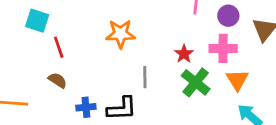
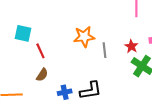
gray line: (145, 77) -> (104, 50), moved
brown semicircle: (58, 80) -> (42, 75), turned 96

